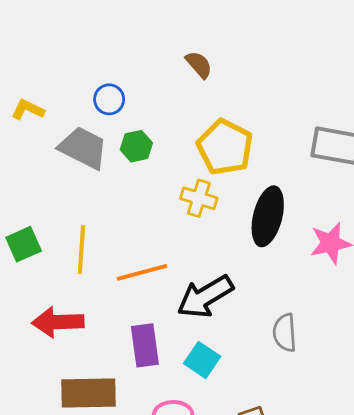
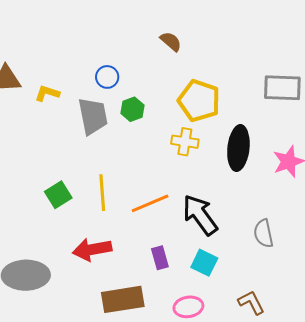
gray trapezoid: (83, 148) -> (93, 116), turned 60
black arrow: (205, 297) -> (200, 215), turned 93
purple rectangle: (145, 345) -> (160, 258), size x0.7

